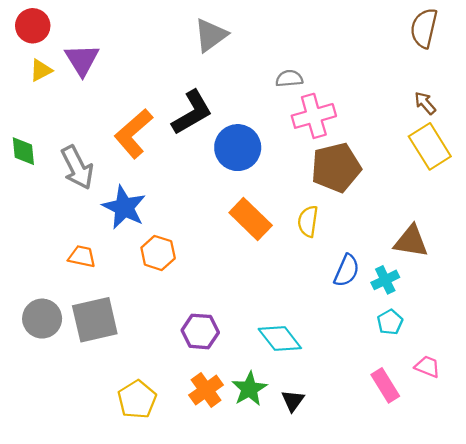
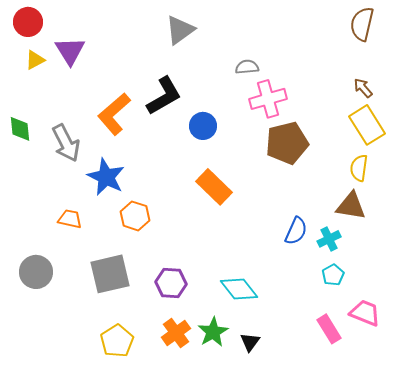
blue circle: (238, 148) -> (203, 126), size x0.7
yellow semicircle: (308, 221) -> (359, 168), moved
gray square: (95, 320) -> (110, 274), moved
pink trapezoid: (427, 367) -> (365, 313), size x1.4

